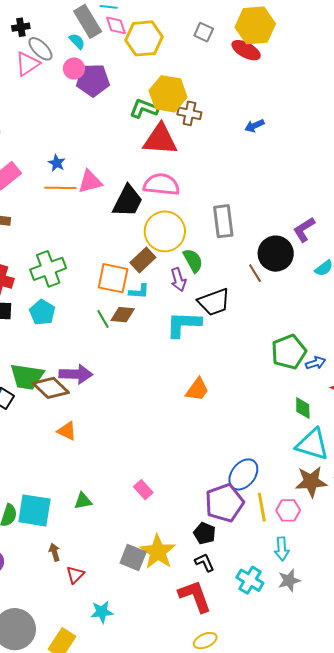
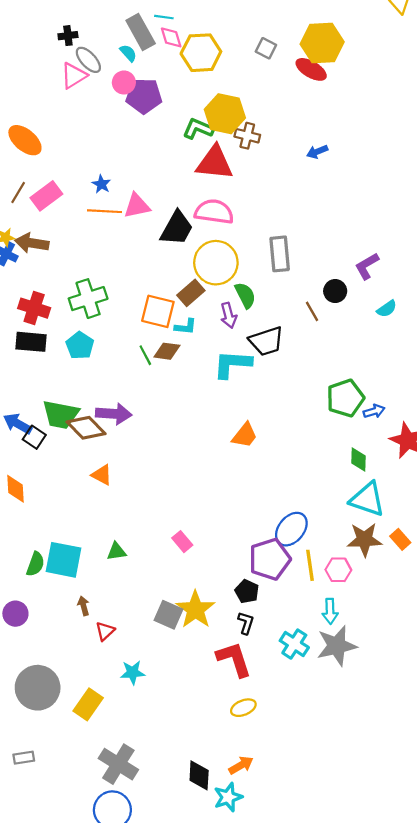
black circle: (276, 254) -> (335, 291), size x0.6
black L-shape: (205, 562) -> (246, 623), turned 40
gray star: (289, 580) -> (337, 646), size x1.6

